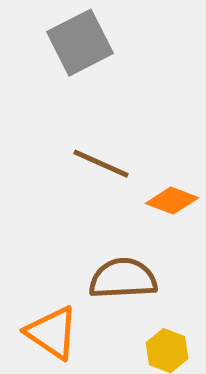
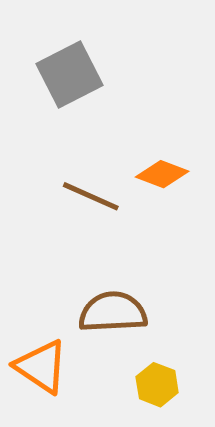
orange diamond: (172, 201) -> (162, 174), moved

